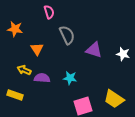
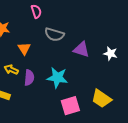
gray semicircle: (67, 35) -> (54, 34), turned 132
purple semicircle: (42, 78) -> (29, 78), turned 91
cyan star: (70, 78) -> (57, 78), size x1.5

